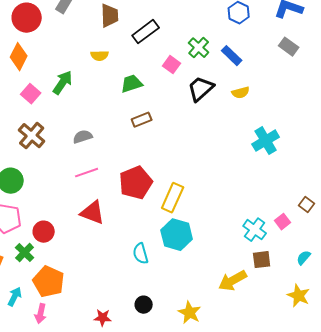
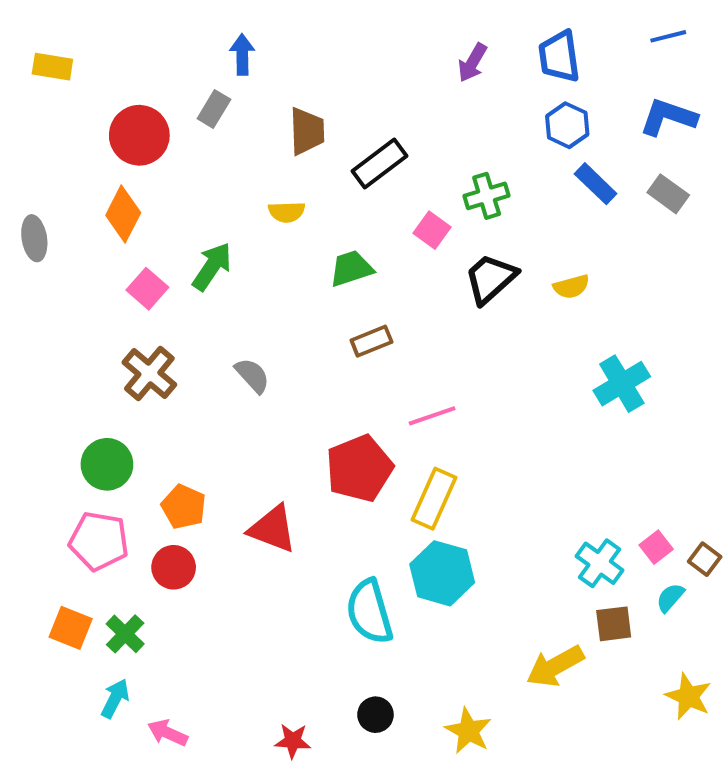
green cross: (199, 48) -> (487, 196), turned 30
blue rectangle: (232, 56) -> (596, 184), moved
gray semicircle: (83, 137) -> (252, 375), turned 66
pink line: (87, 173) -> (432, 416), moved
brown square: (307, 205) -> (705, 559), moved
green cross: (25, 253) -> (125, 634), moved
cyan semicircle: (141, 254) -> (369, 612), size x1.5
cyan semicircle: (304, 258) -> (670, 598), moved
orange pentagon: (49, 282) -> (184, 507), moved, size x0.7
pink arrow: (41, 314) -> (168, 733), turned 102

